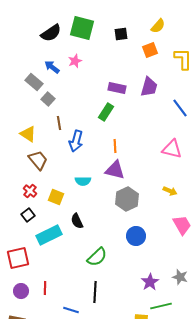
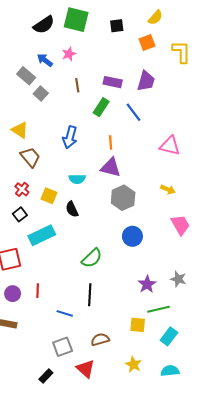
blue line: (180, 108) -> (133, 112), moved
brown line: (59, 123) -> (77, 85), moved
black semicircle: (77, 221) -> (72, 209), moved

